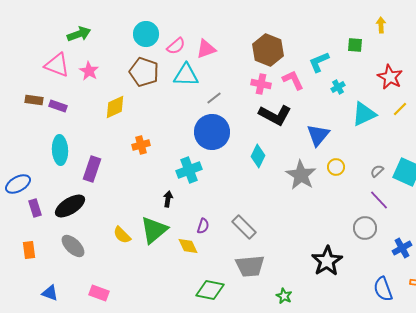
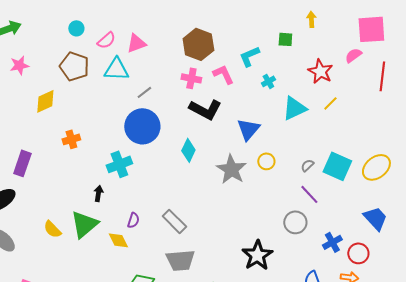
cyan circle: (146, 34) -> (76, 28), size x0.6
pink star: (89, 71) -> (19, 65), turned 30

